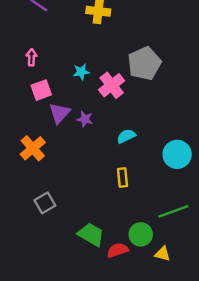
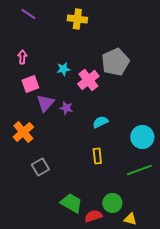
gray square: (45, 203) -> (40, 167), moved
green line: (173, 211) -> (139, 170), moved

